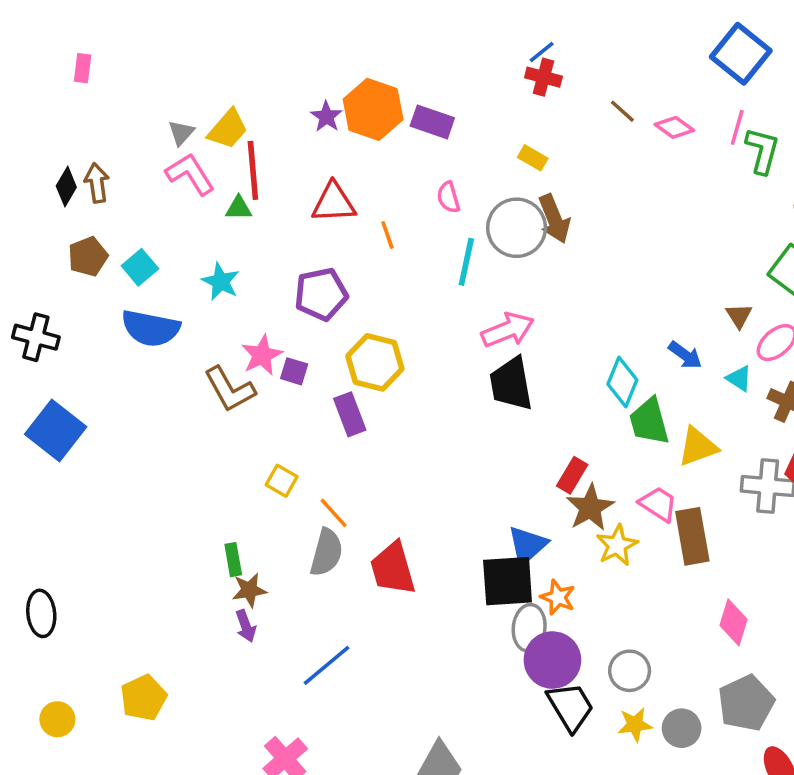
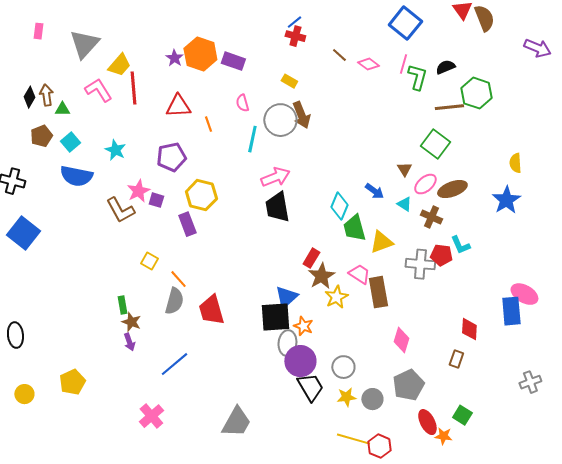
gray triangle: (181, 133) -> (84, 44), moved, size x2.0
green triangle: (239, 208) -> (62, 109), moved
brown star: (249, 590) -> (131, 322), turned 30

